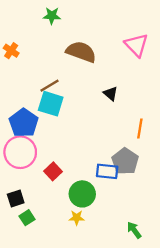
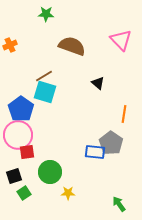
orange cross: (11, 51) -> (10, 45), turned 32
red square: (53, 171) -> (27, 152), moved, turned 35
green circle: (82, 194) -> (50, 172), moved

